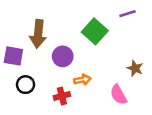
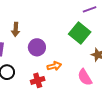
green square: (95, 31) -> (80, 33), moved
brown arrow: (38, 34) -> (16, 29), size x0.6

